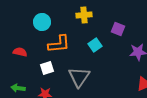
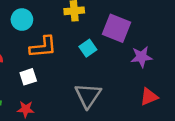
purple square: (118, 29) -> (117, 28), size x1.6
gray triangle: (79, 77) -> (88, 95), moved

